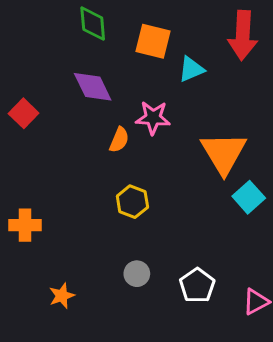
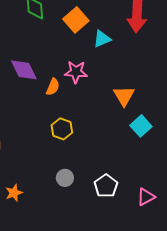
orange square: (153, 41) -> (76, 20), turned 35
purple diamond: (93, 87) -> (24, 70), moved
orange triangle: (224, 153) -> (124, 96), size x0.7

